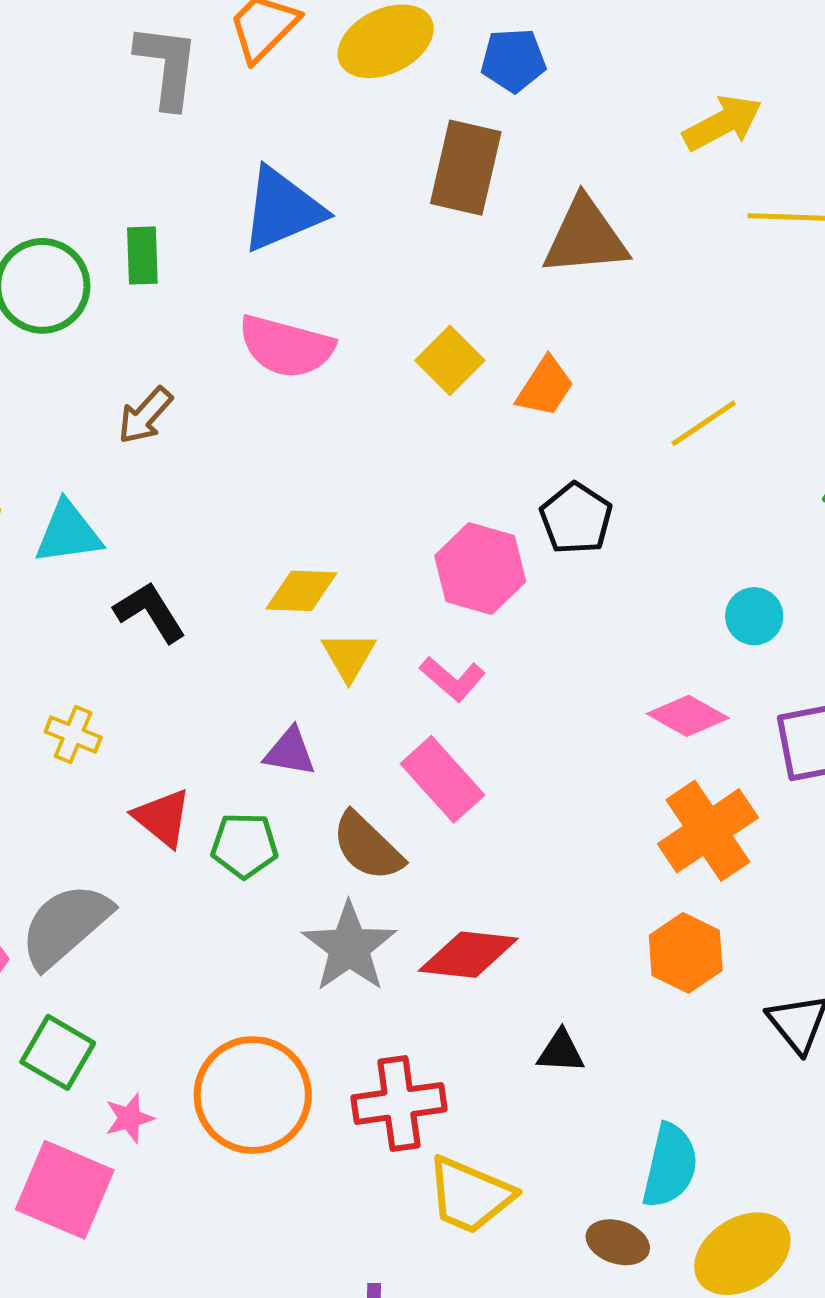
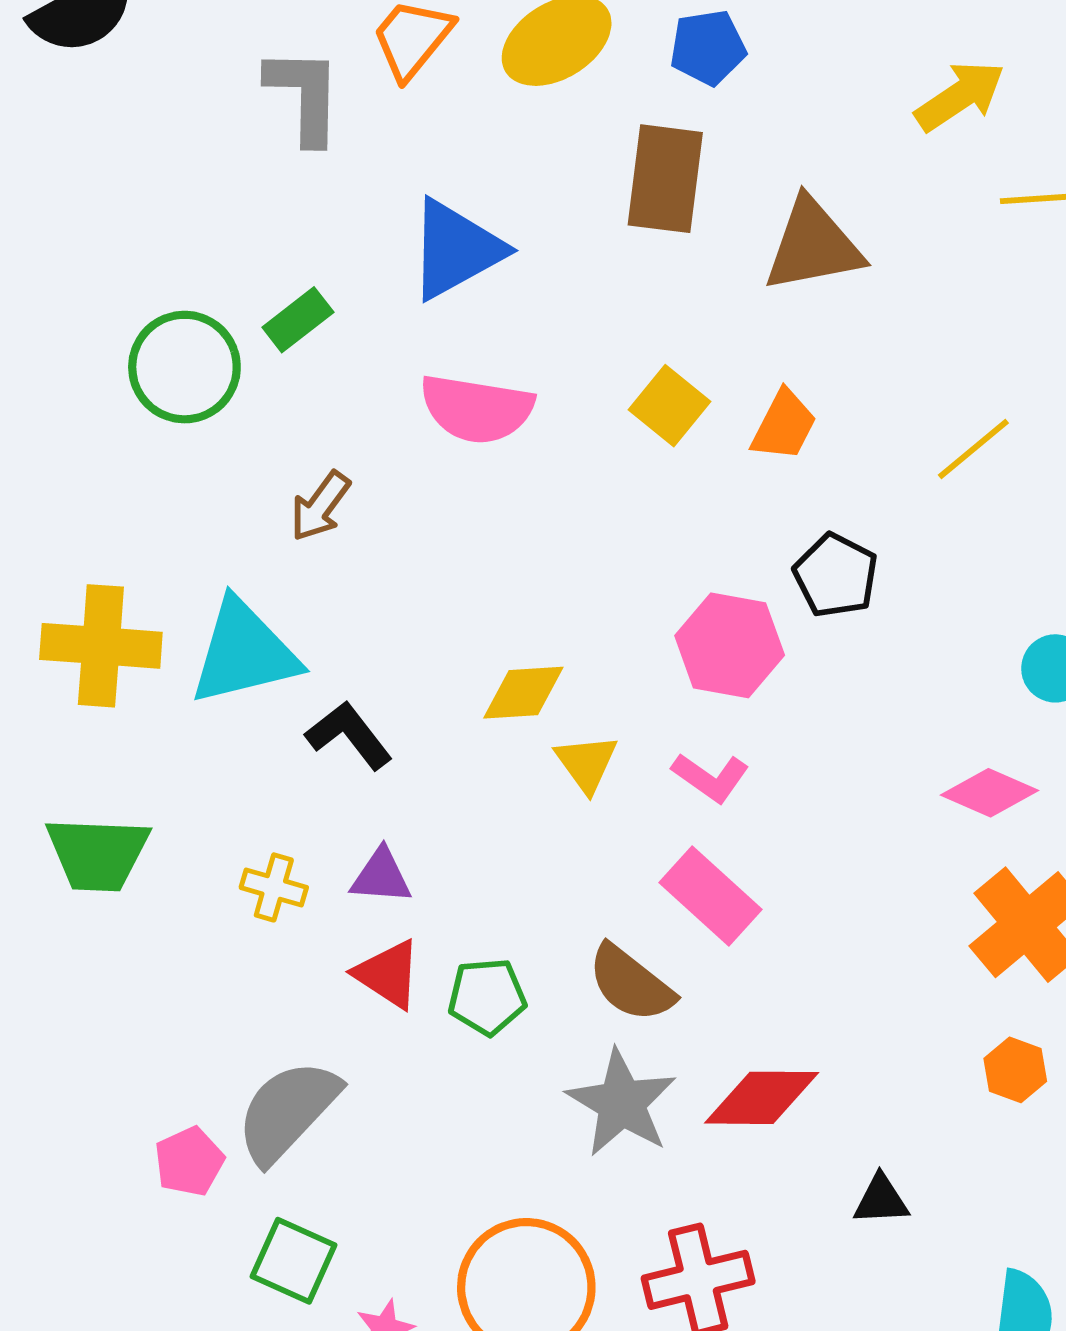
green rectangle: (142, 255) -> (298, 320), turned 60
cyan triangle: (68, 533) -> (244, 653), size x1.4
purple triangle: (290, 752) -> (381, 876), moved
orange hexagon: (686, 953) -> (1015, 1070), size x0.7

